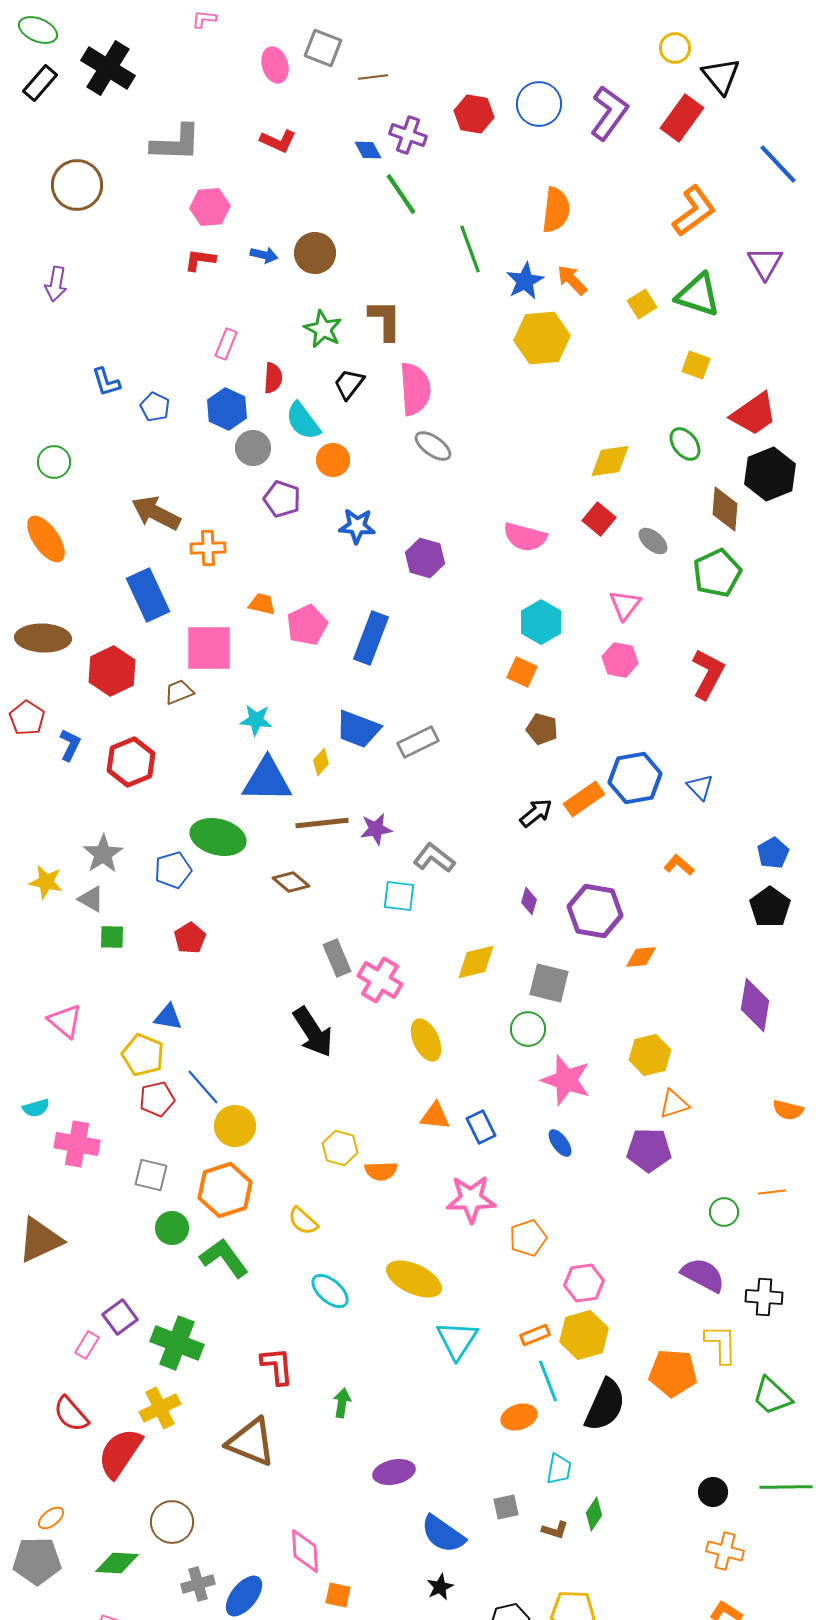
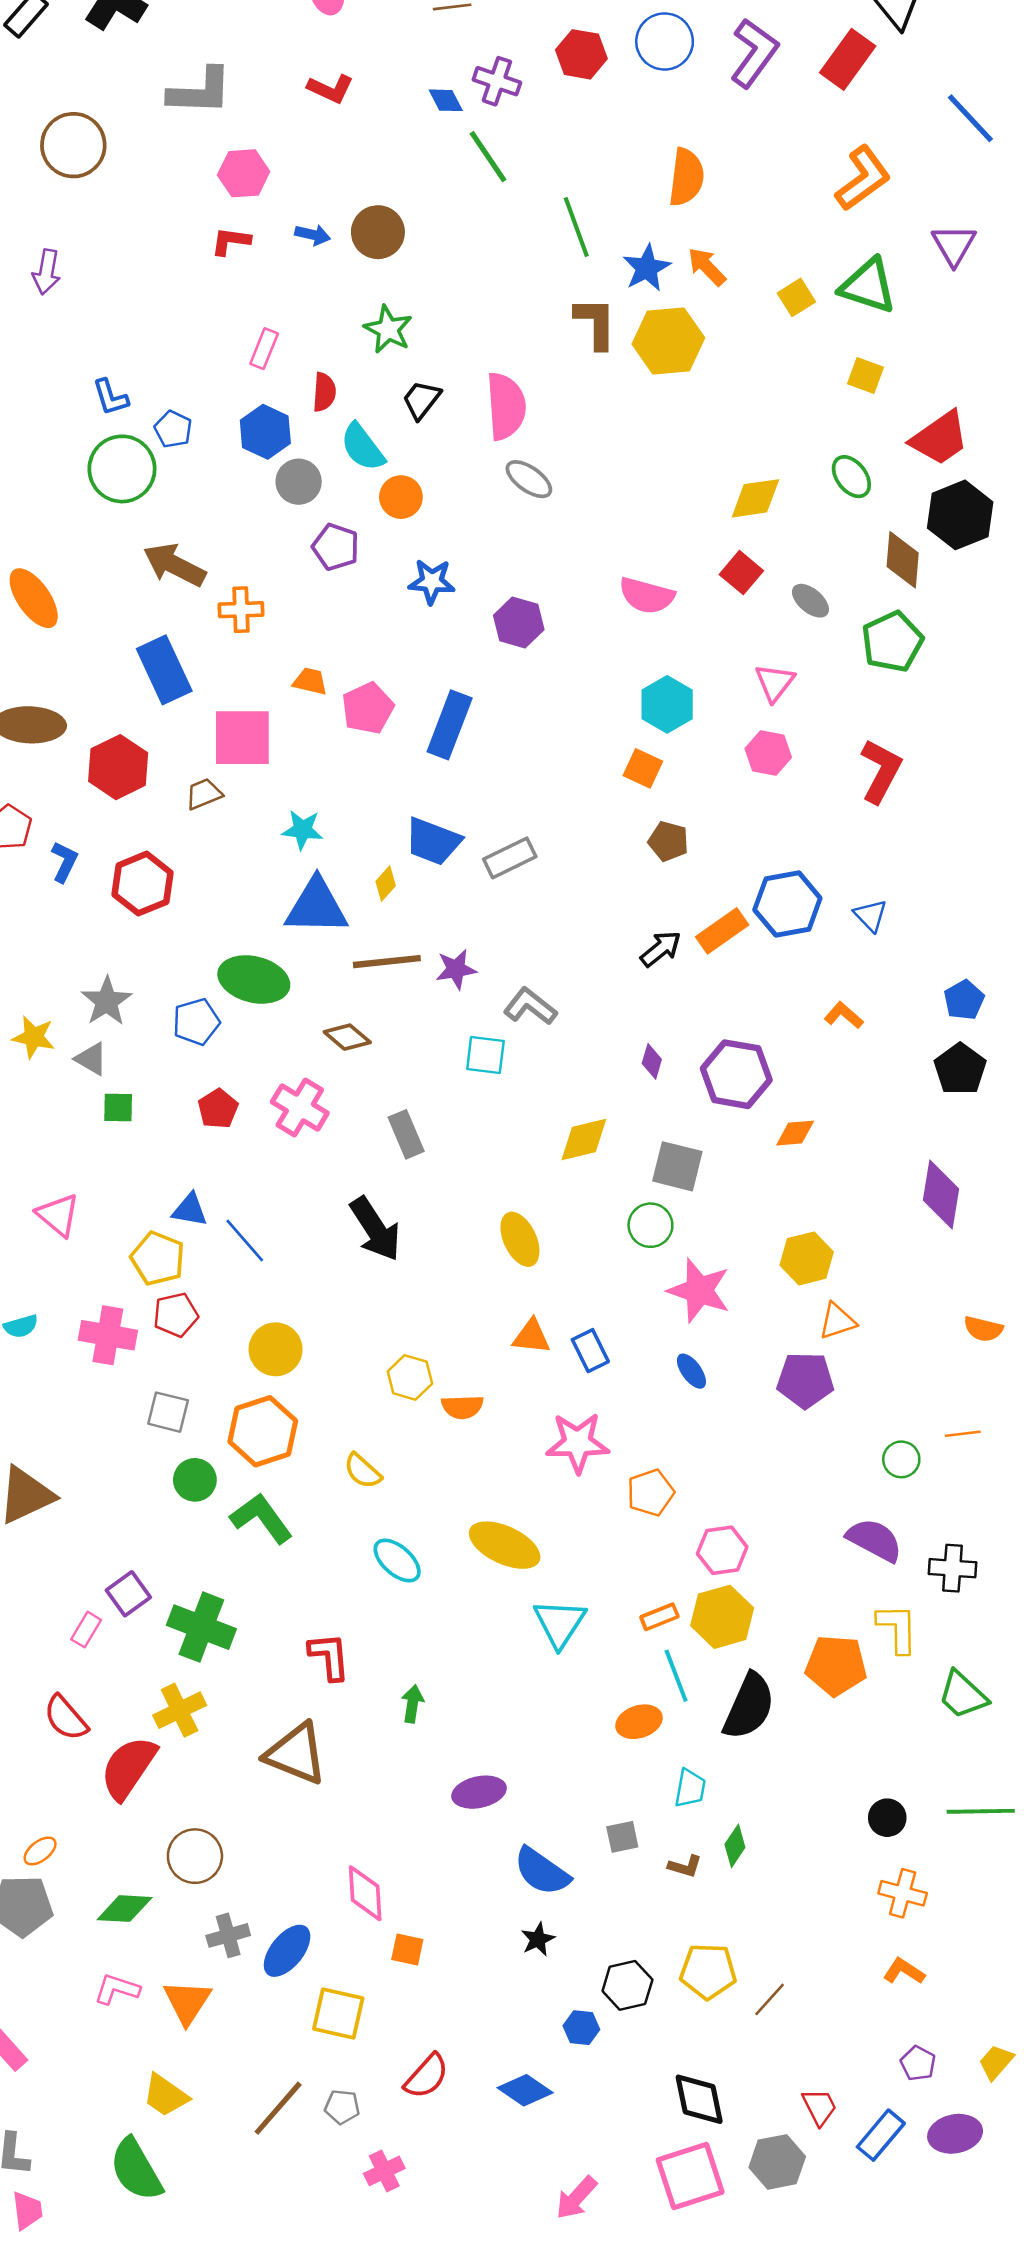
brown L-shape: (385, 320) -> (595, 323), moved
green circle: (54, 462) -> (122, 469), moved, size x1.6
pink cross: (380, 980) -> (300, 1107), moved
blue line: (203, 1087) -> (245, 1241), moved
pink cross: (77, 1144) -> (108, 1335), moved

